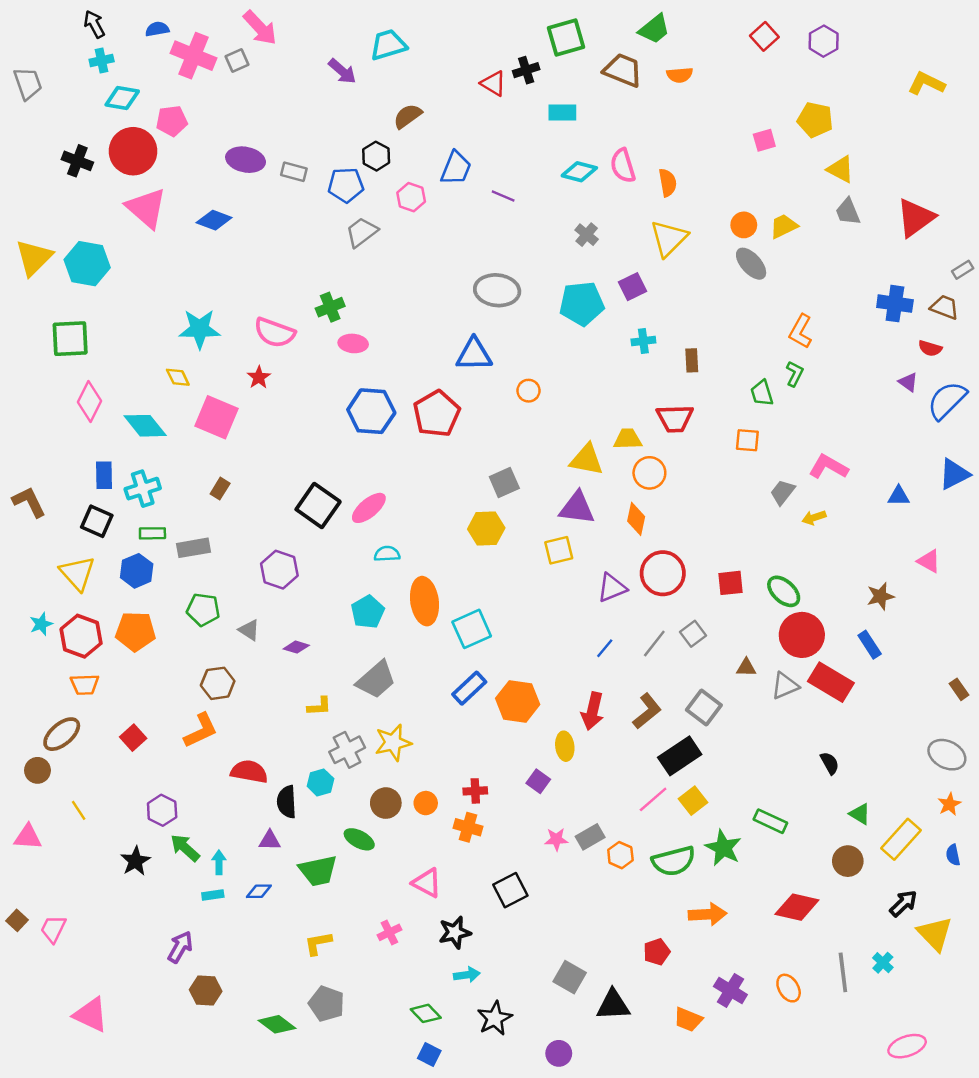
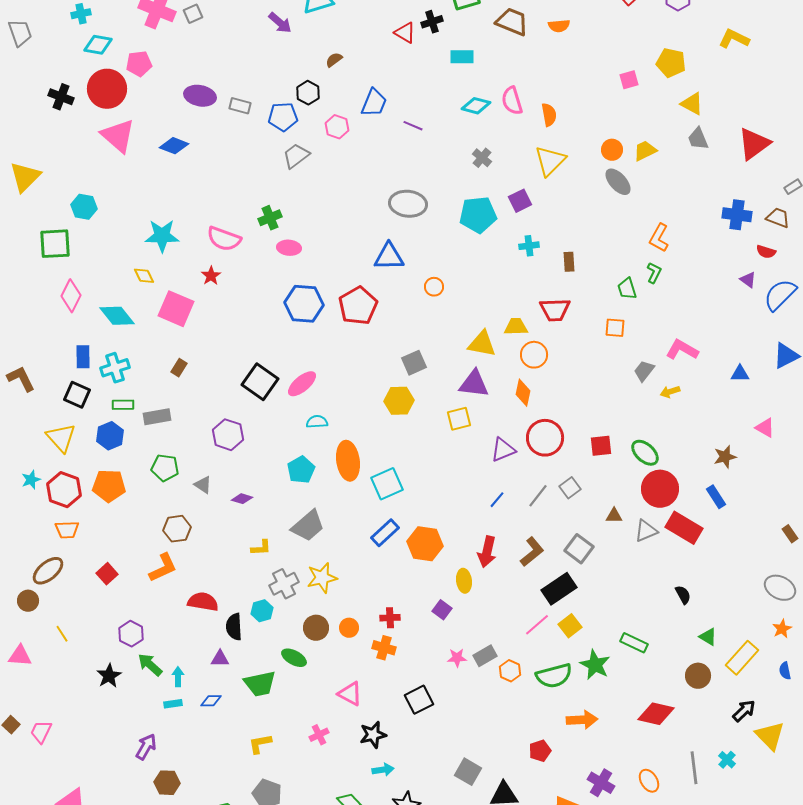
yellow L-shape: (926, 83) -> (734, 39), moved
brown semicircle: (408, 116) -> (334, 60), size x0.7
cyan hexagon: (87, 264) -> (84, 207), moved, size x0.7

